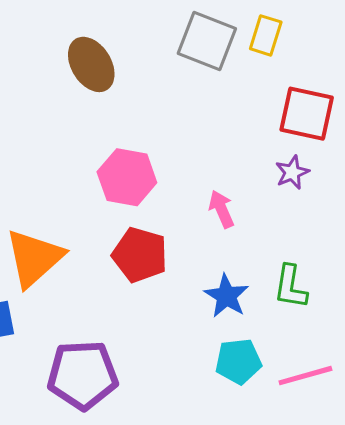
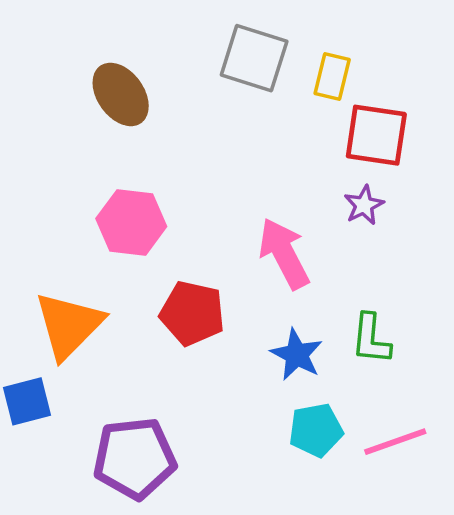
yellow rectangle: (266, 35) -> (332, 77), moved
pink hexagon: (127, 177) -> (131, 222), moved
pink arrow: (221, 209) -> (284, 253), size x1.6

